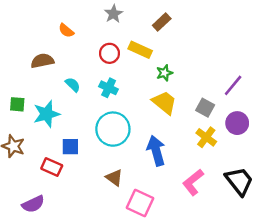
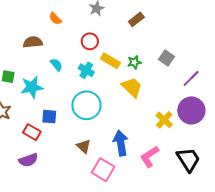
yellow rectangle: (140, 50) -> (110, 61), moved
gray square: (205, 108) -> (166, 58), moved
purple circle: (237, 123) -> (191, 110), size x1.4
blue arrow: (156, 151) -> (121, 143), moved
purple semicircle: (33, 204) -> (28, 160), moved

